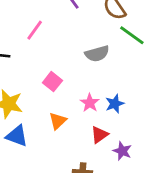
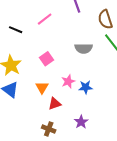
orange triangle: (58, 121) -> (42, 87), turned -32
red triangle: (99, 135) -> (55, 104), moved

